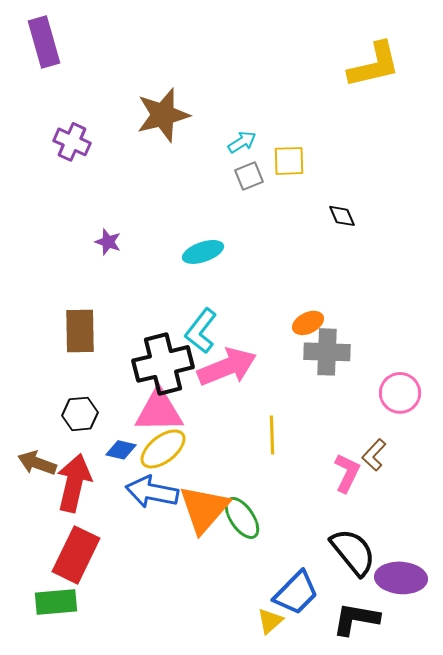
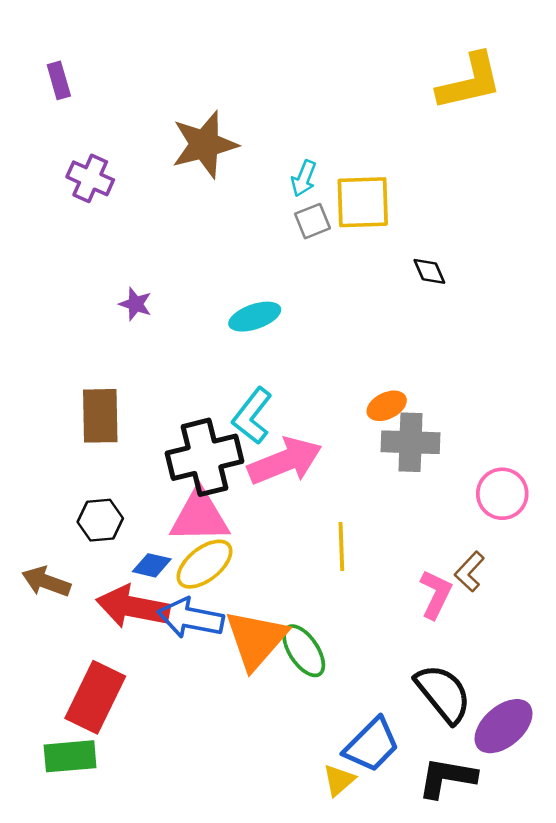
purple rectangle: (44, 42) -> (59, 80), moved, size x0.6
cyan arrow: (242, 142) -> (304, 178), turned 144
yellow square: (289, 161) -> (363, 202), size x1.4
red arrow: (74, 483) -> (133, 607), moved, turned -92
purple ellipse: (401, 578) -> (504, 726), turned -45

